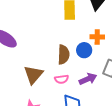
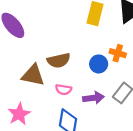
brown semicircle: (64, 55) -> (59, 60), moved, turned 60
brown triangle: (33, 75) -> (33, 75), turned 45

